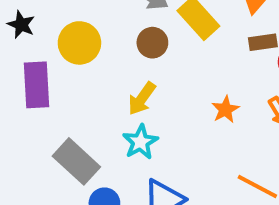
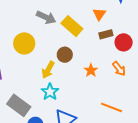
yellow circle: (79, 43) -> (24, 43), moved
brown circle: (152, 43) -> (65, 55), moved

